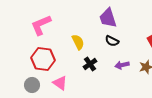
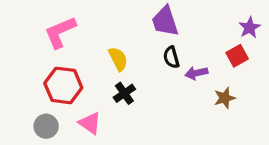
black semicircle: (112, 41) -> (171, 57), turned 48
black cross: (90, 64) -> (124, 93), moved
purple arrow: (122, 65) -> (196, 73), moved

